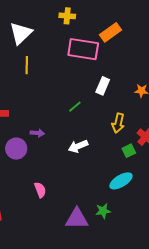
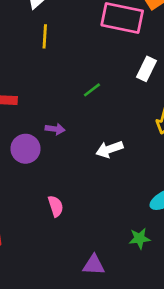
green line: (75, 107) -> (92, 90), moved
purple triangle: (77, 219) -> (94, 265), moved, size x0.7

